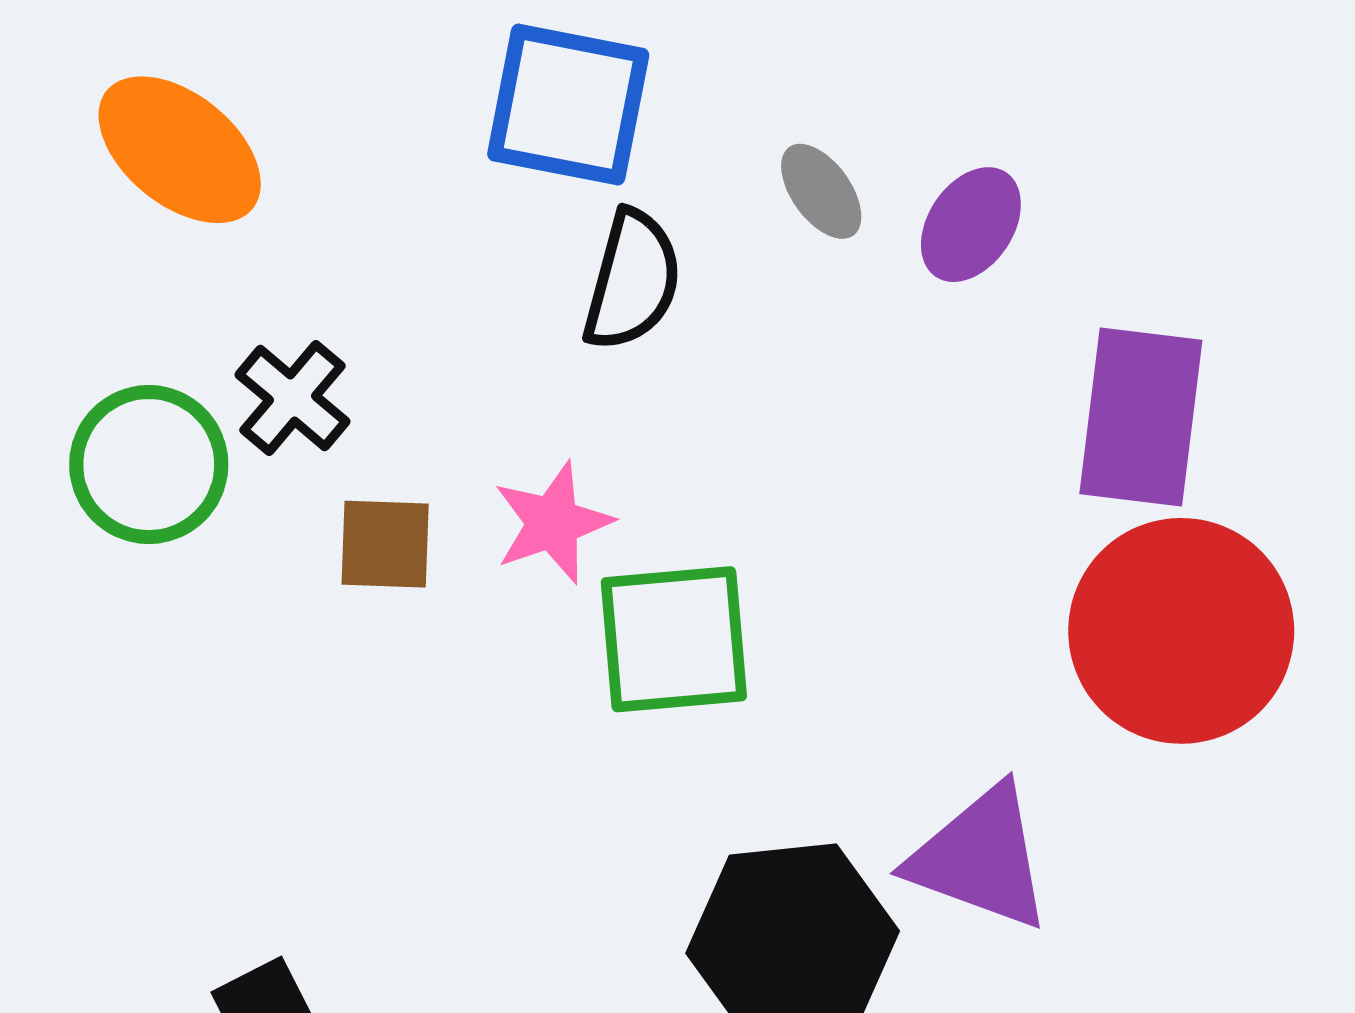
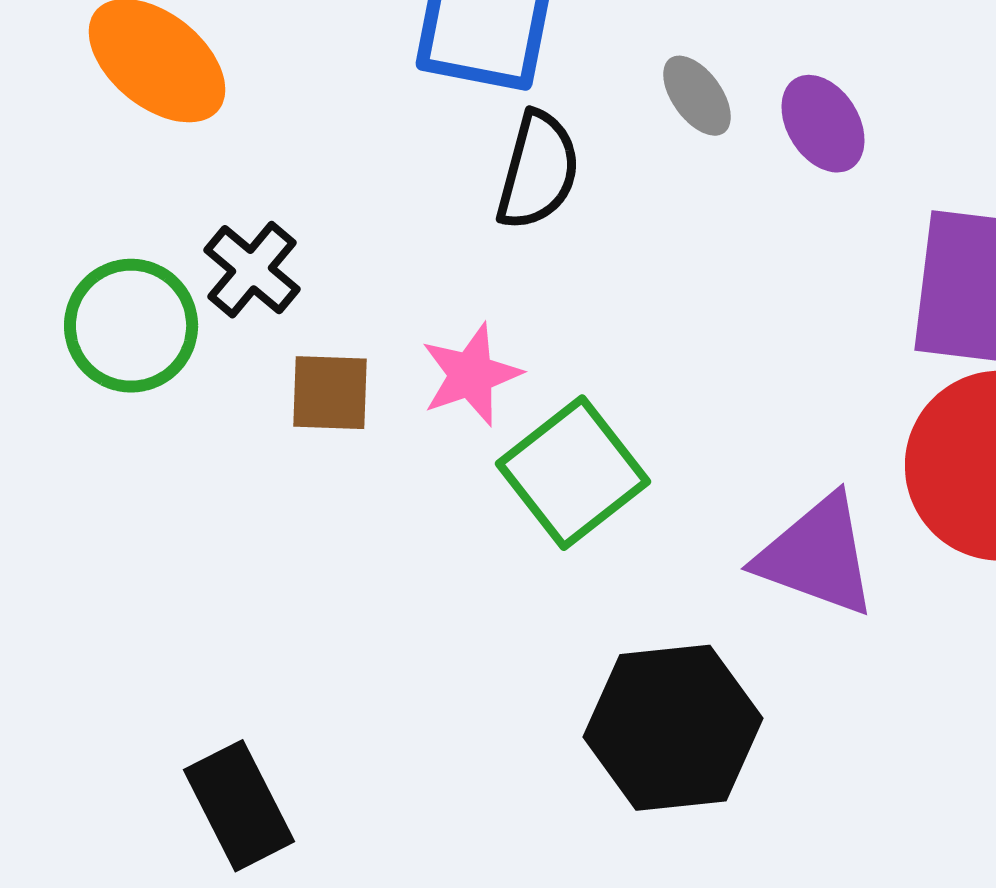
purple ellipse: (971, 225) -> (823, 124), turned -66
green square: (674, 639) -> (573, 473), turned -33
purple triangle: (980, 858) -> (817, 556), moved

